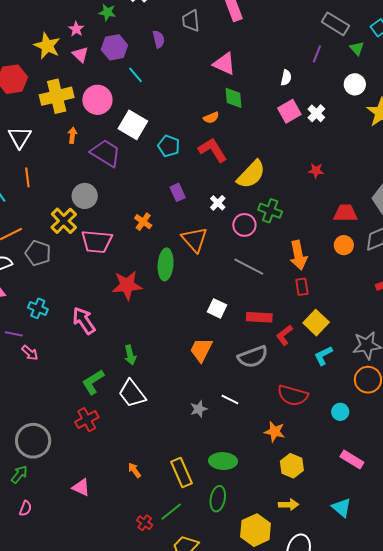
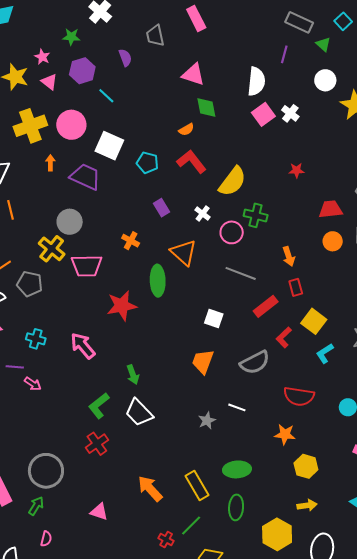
white semicircle: (286, 78) -> (256, 81), size x1.8
orange arrow: (298, 255) -> (289, 256), size x0.7
red rectangle: (259, 317) -> (266, 306), moved, turned -35
orange arrow: (134, 470) -> (150, 489), size x1.8

